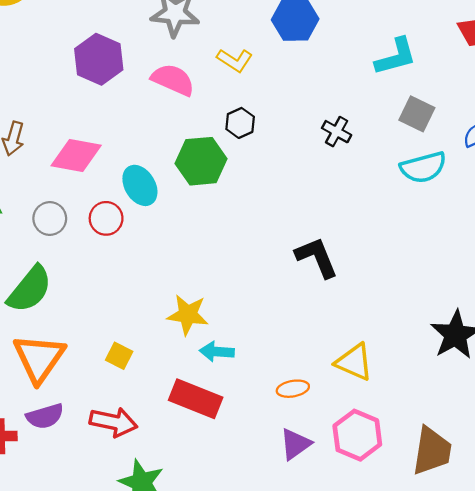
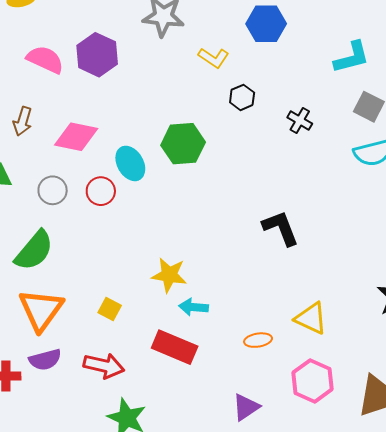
pink semicircle: (173, 80) -> (45, 59), moved
black hexagon: (240, 123) -> (242, 97), moved
purple triangle: (295, 444) -> (246, 407), moved

